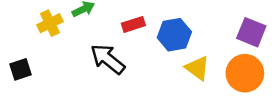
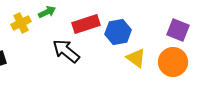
red rectangle: (133, 24) -> (86, 24), size x1.5

